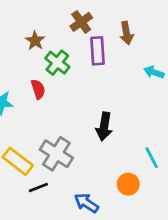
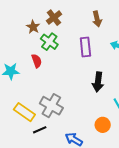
brown cross: (81, 22) -> (54, 18), moved
purple rectangle: (98, 51) -> (85, 47), moved
black arrow: (104, 127) -> (98, 82), moved

